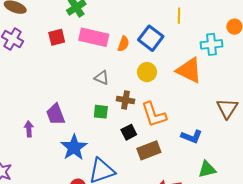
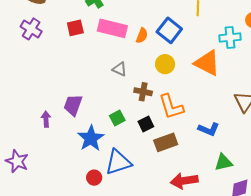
green square: (101, 112) -> (117, 118), moved, turned -35
purple trapezoid: (56, 114) -> (73, 105), turned 40

